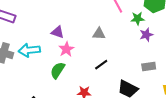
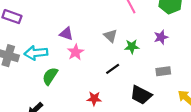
green star: (138, 18) -> (132, 46), moved
gray triangle: (99, 34) -> (110, 36), turned 40
green semicircle: (58, 70) -> (50, 76), moved

